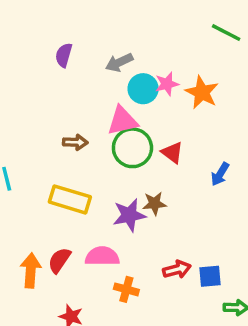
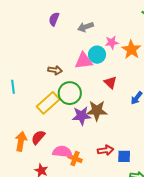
cyan circle: (143, 89) -> (97, 55), moved
green circle: (132, 148) -> (70, 93), moved
yellow rectangle: (70, 199) -> (48, 103), turned -65
brown star: (154, 203) -> (97, 111), size x1.5
pink semicircle: (102, 256) -> (62, 152), moved

